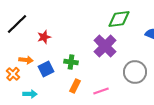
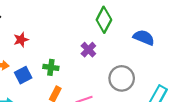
green diamond: (119, 19) -> (104, 20), turned -55
purple cross: (105, 46) -> (88, 50), size x0.6

